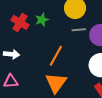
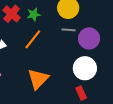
orange line: (56, 56) -> (33, 39), moved

